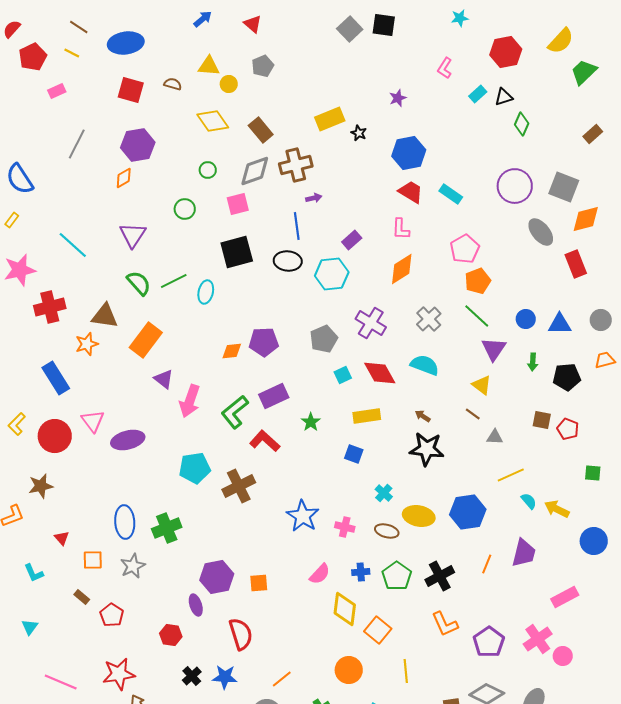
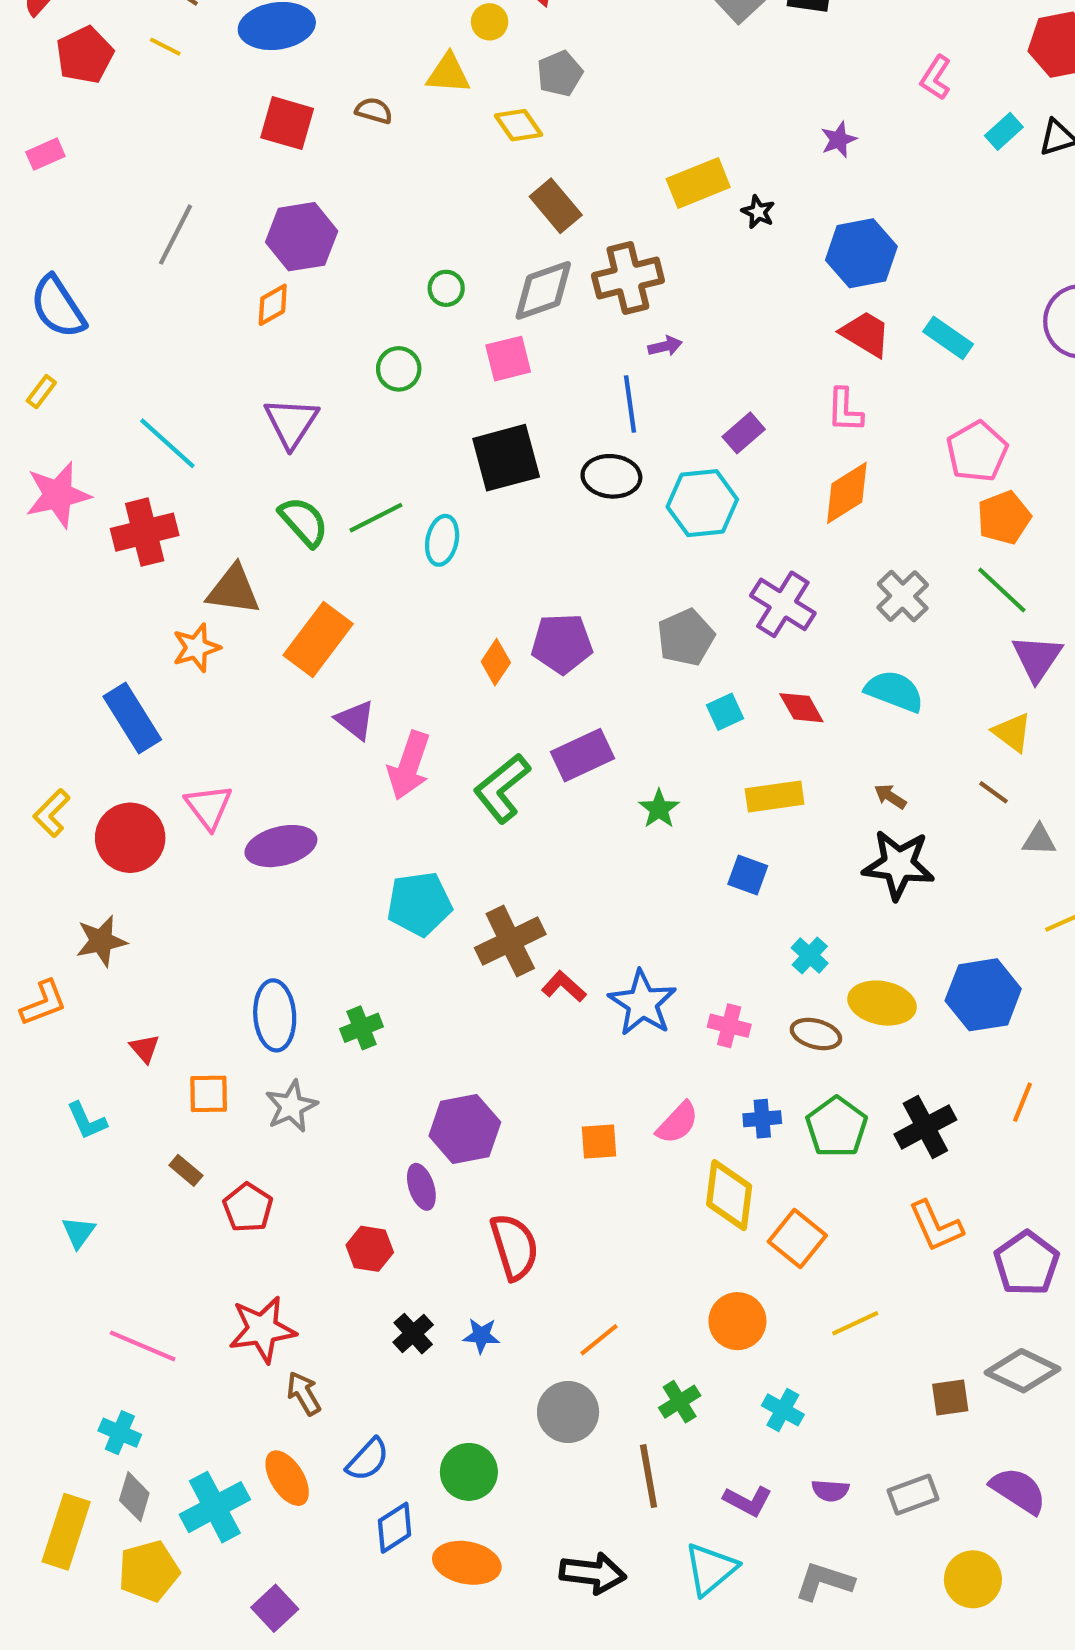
yellow circle: (229, 84) -> (490, 22), moved
pink rectangle: (57, 91) -> (45, 154), moved
yellow diamond: (213, 121) -> (518, 125), moved, size x0.7
red cross: (50, 307) -> (145, 532), moved
orange diamond: (232, 351) -> (496, 662), turned -50
red diamond: (380, 373) -> (801, 708), size x0.7
red L-shape: (265, 441) -> (564, 986), moved, size x0.7
green cross: (167, 528) -> (361, 1028), size x0.7
orange square: (259, 583) -> (599, 1141), moved
yellow line: (406, 671) -> (855, 1323), turned 70
blue star: (225, 677) -> (481, 1336), size x0.7

